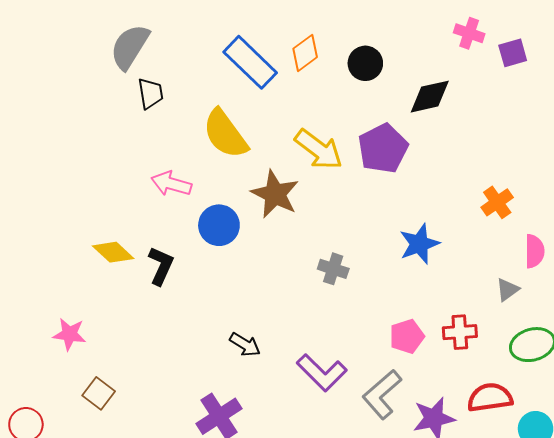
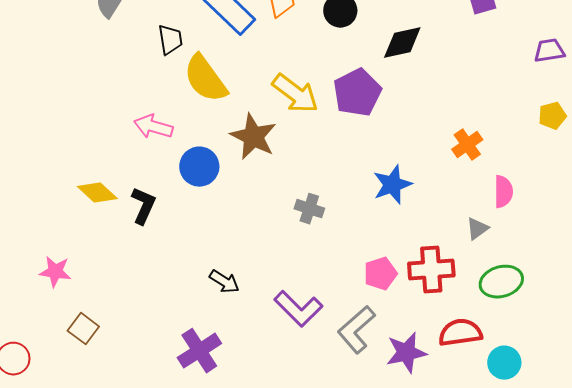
black trapezoid: (150, 93) -> (170, 40), moved
red cross: (460, 332) -> (431, 270), size x1.4

